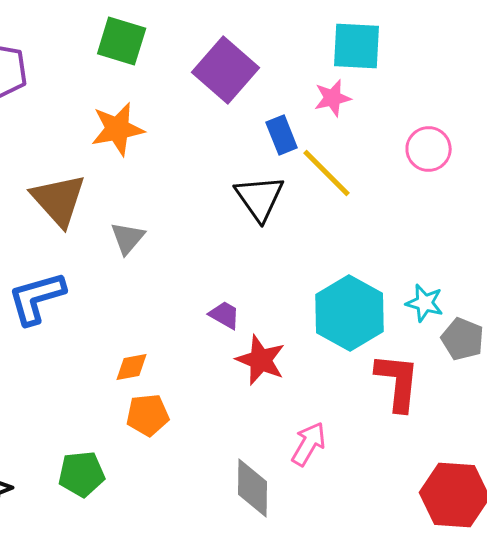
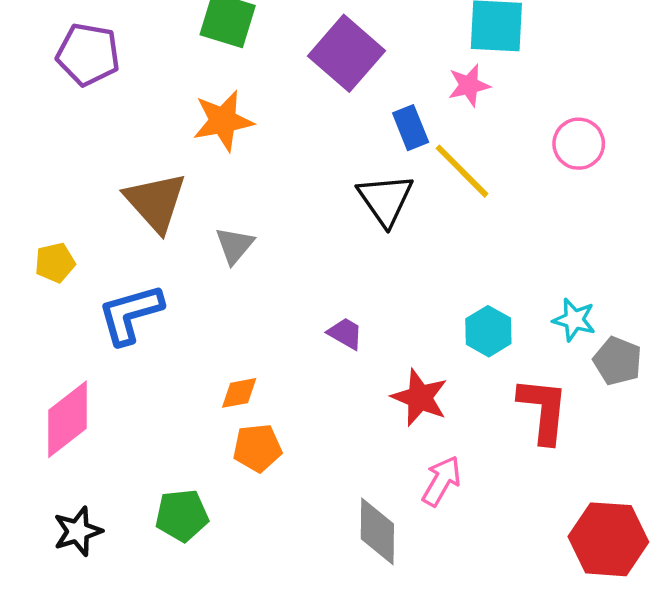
cyan hexagon: (350, 313) -> (488, 331), size x0.6
red star: (261, 360) -> (420, 398), moved

